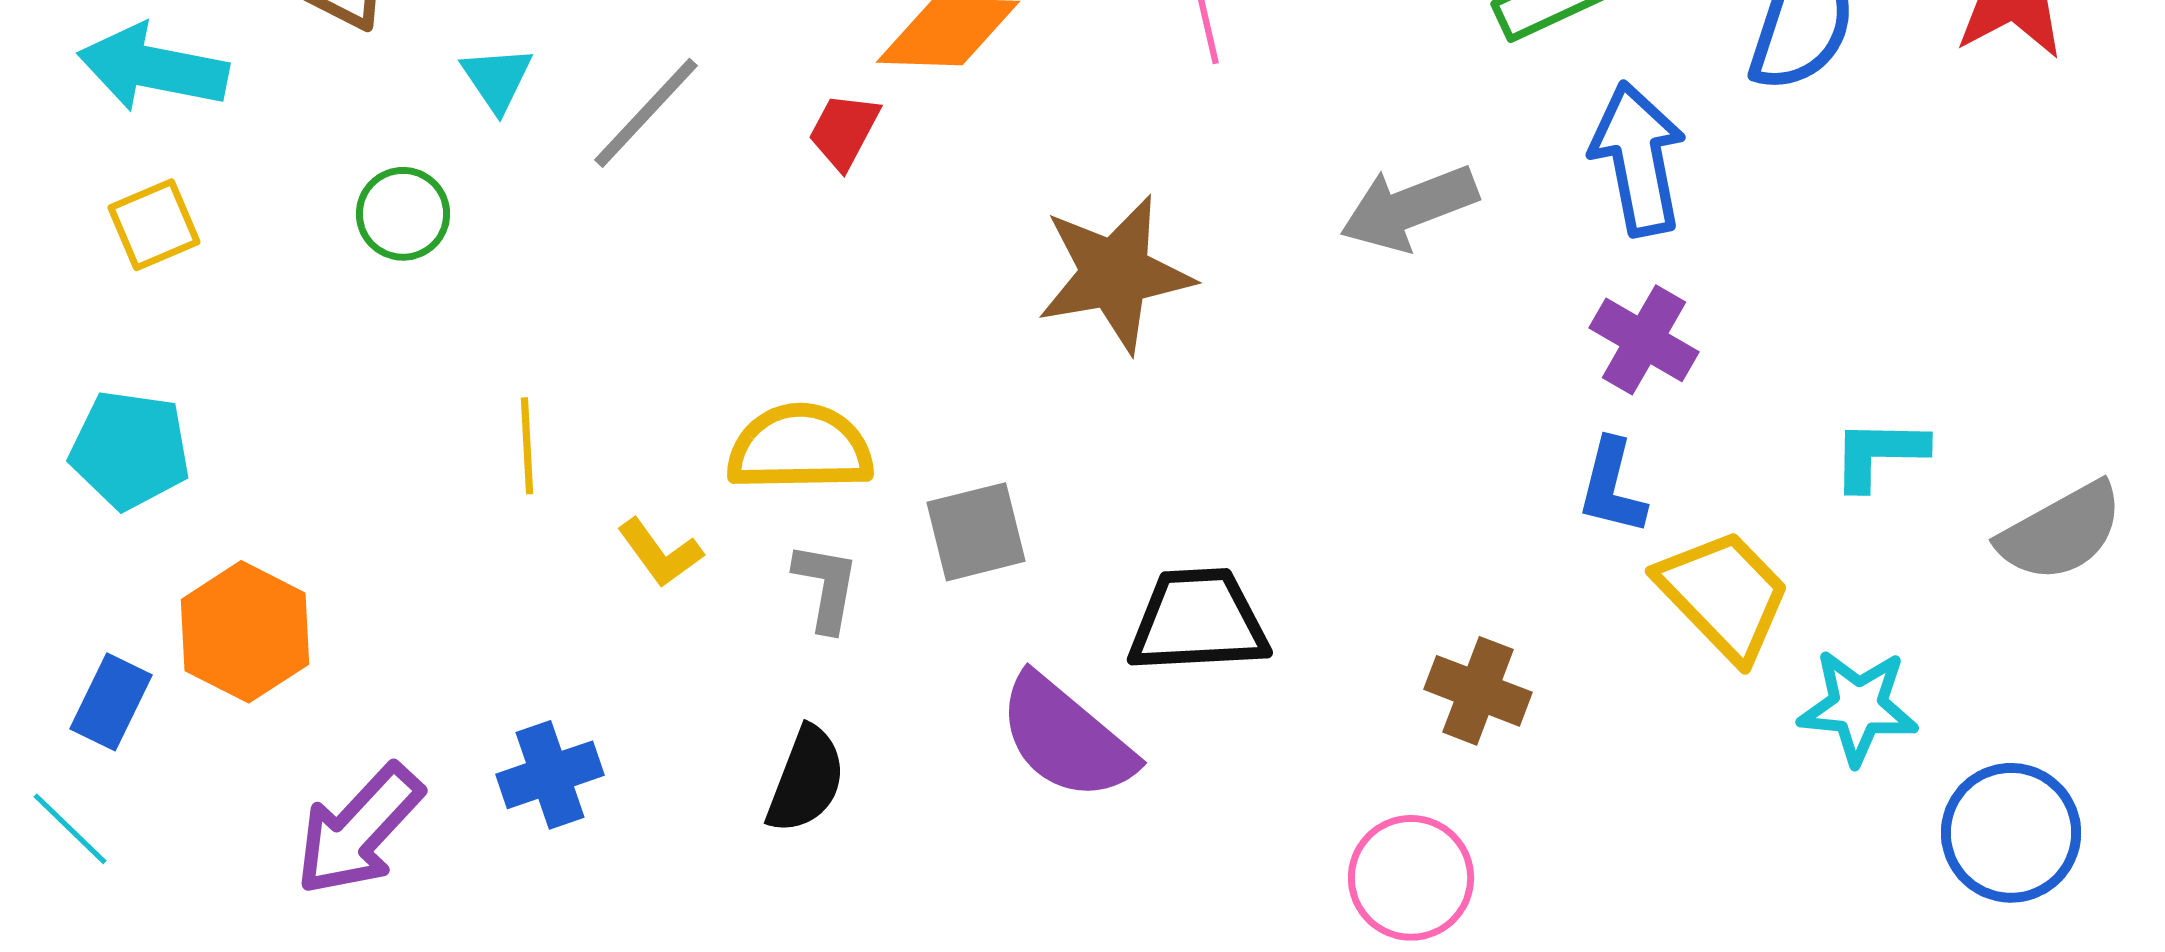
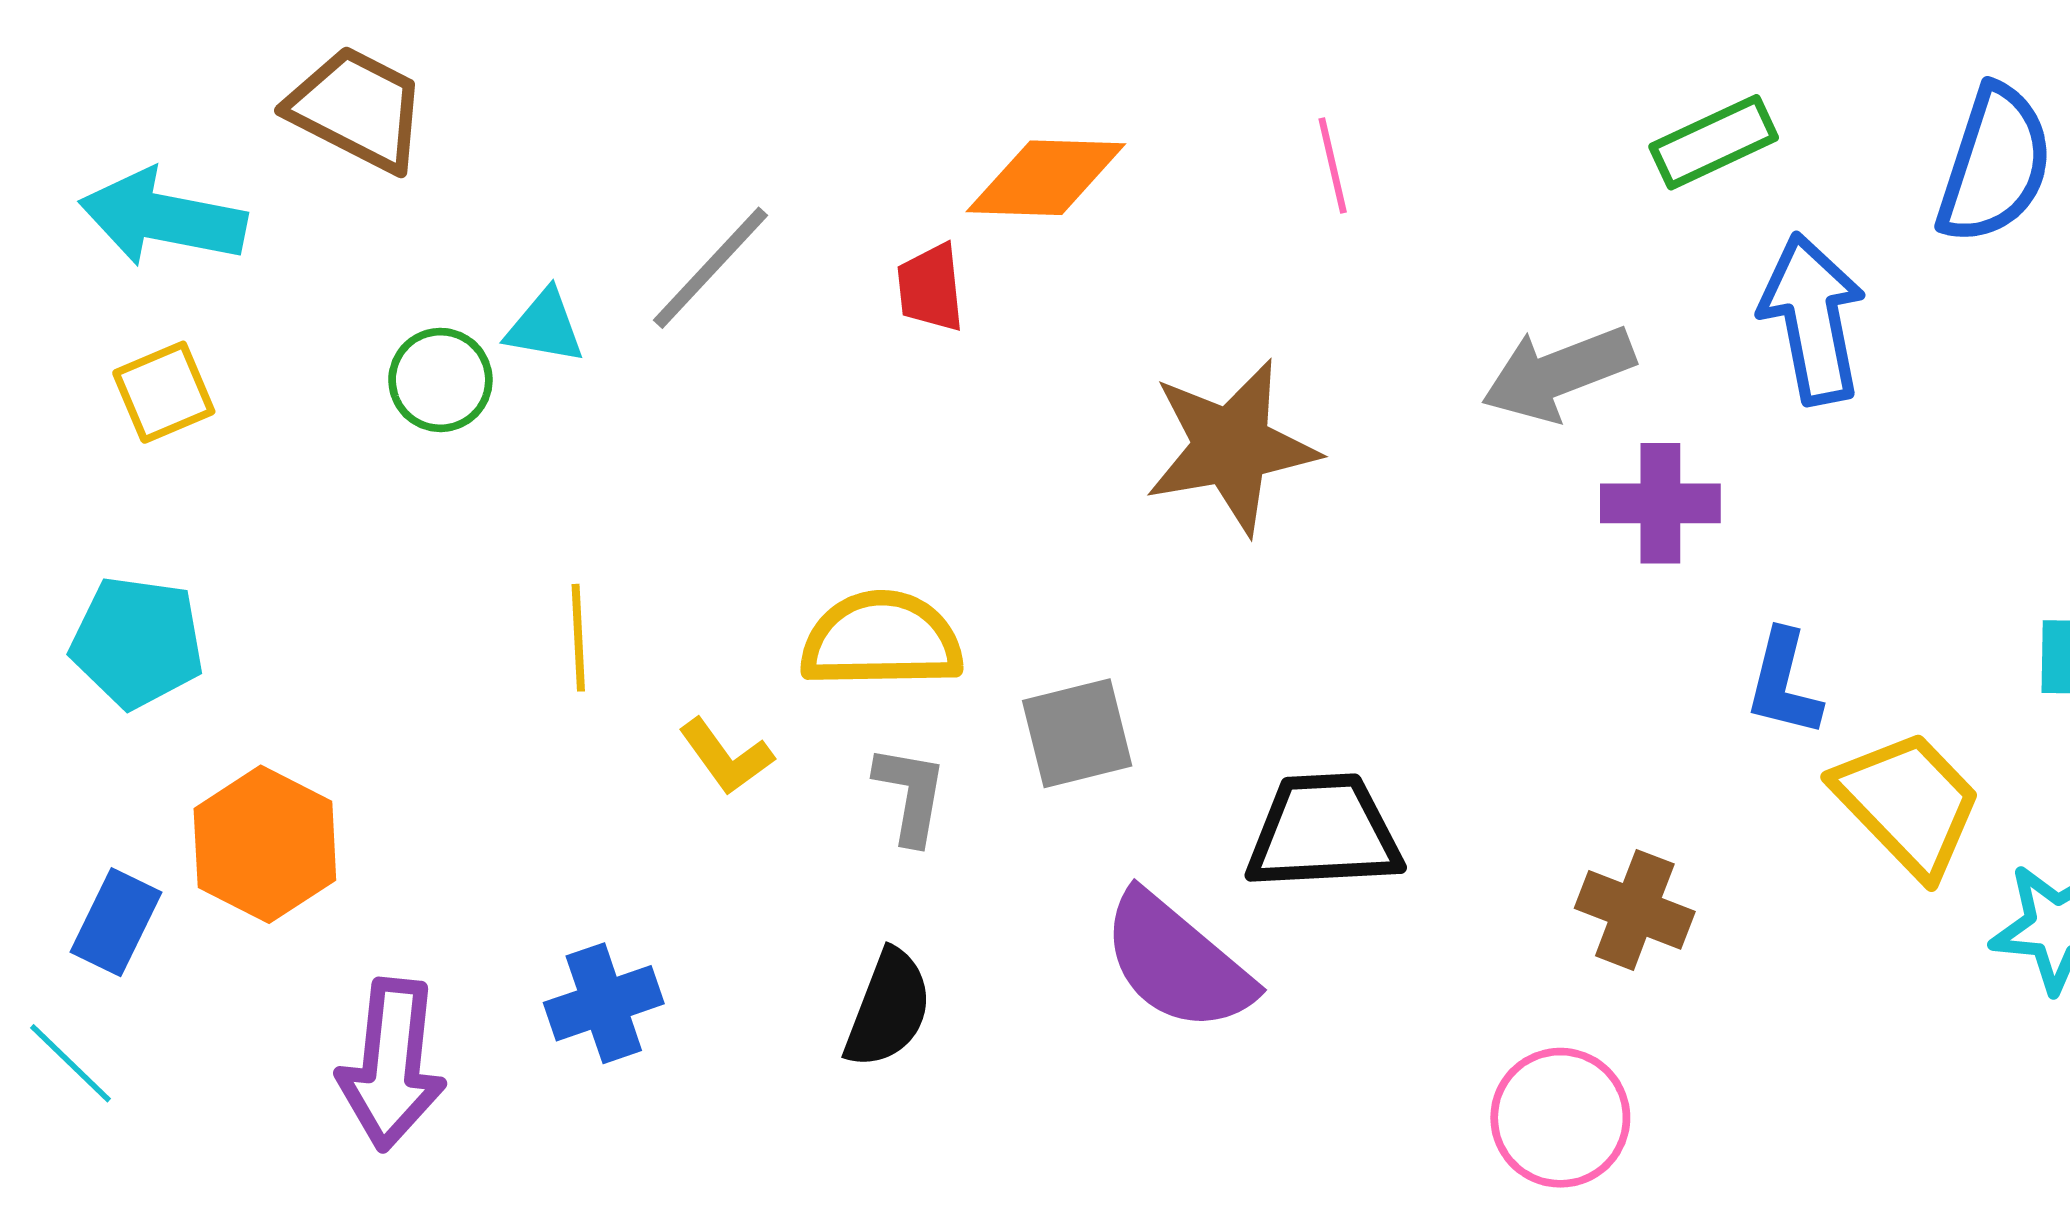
cyan triangle: (497, 79) -> (545, 327), moved, turned -46
red trapezoid: (844, 131) -> (930, 288), turned -34
purple cross: (1644, 340) -> (1660, 503), moved, turned -30
purple arrow: (359, 830) -> (392, 1064), turned -37

